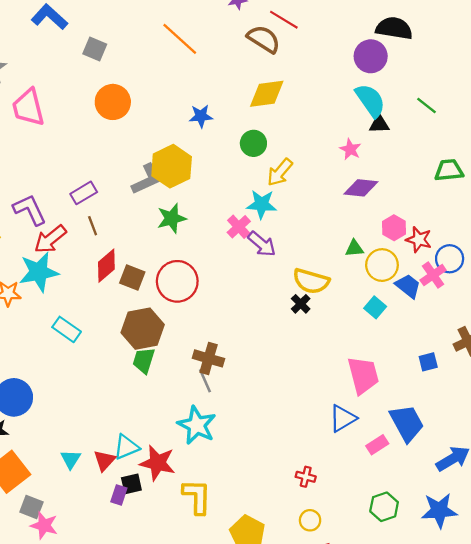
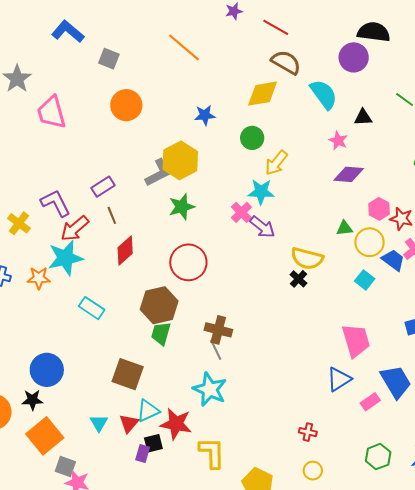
brown semicircle: (264, 39) -> (286, 62), moved
cyan semicircle: (370, 100) -> (324, 94), moved
brown square: (132, 278) -> (128, 374), moved, size x1.4

